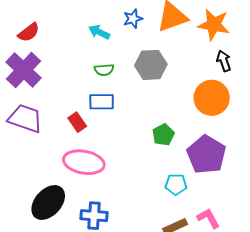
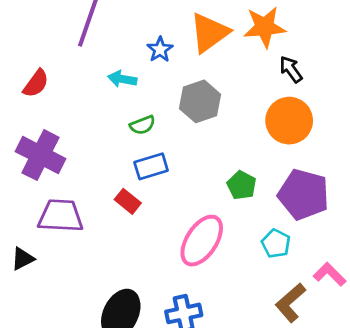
red semicircle: (29, 32) -> (36, 83), moved
pink ellipse: (84, 162) -> (202, 241), moved, turned -51
cyan pentagon: (176, 184) -> (276, 244), turned -30

